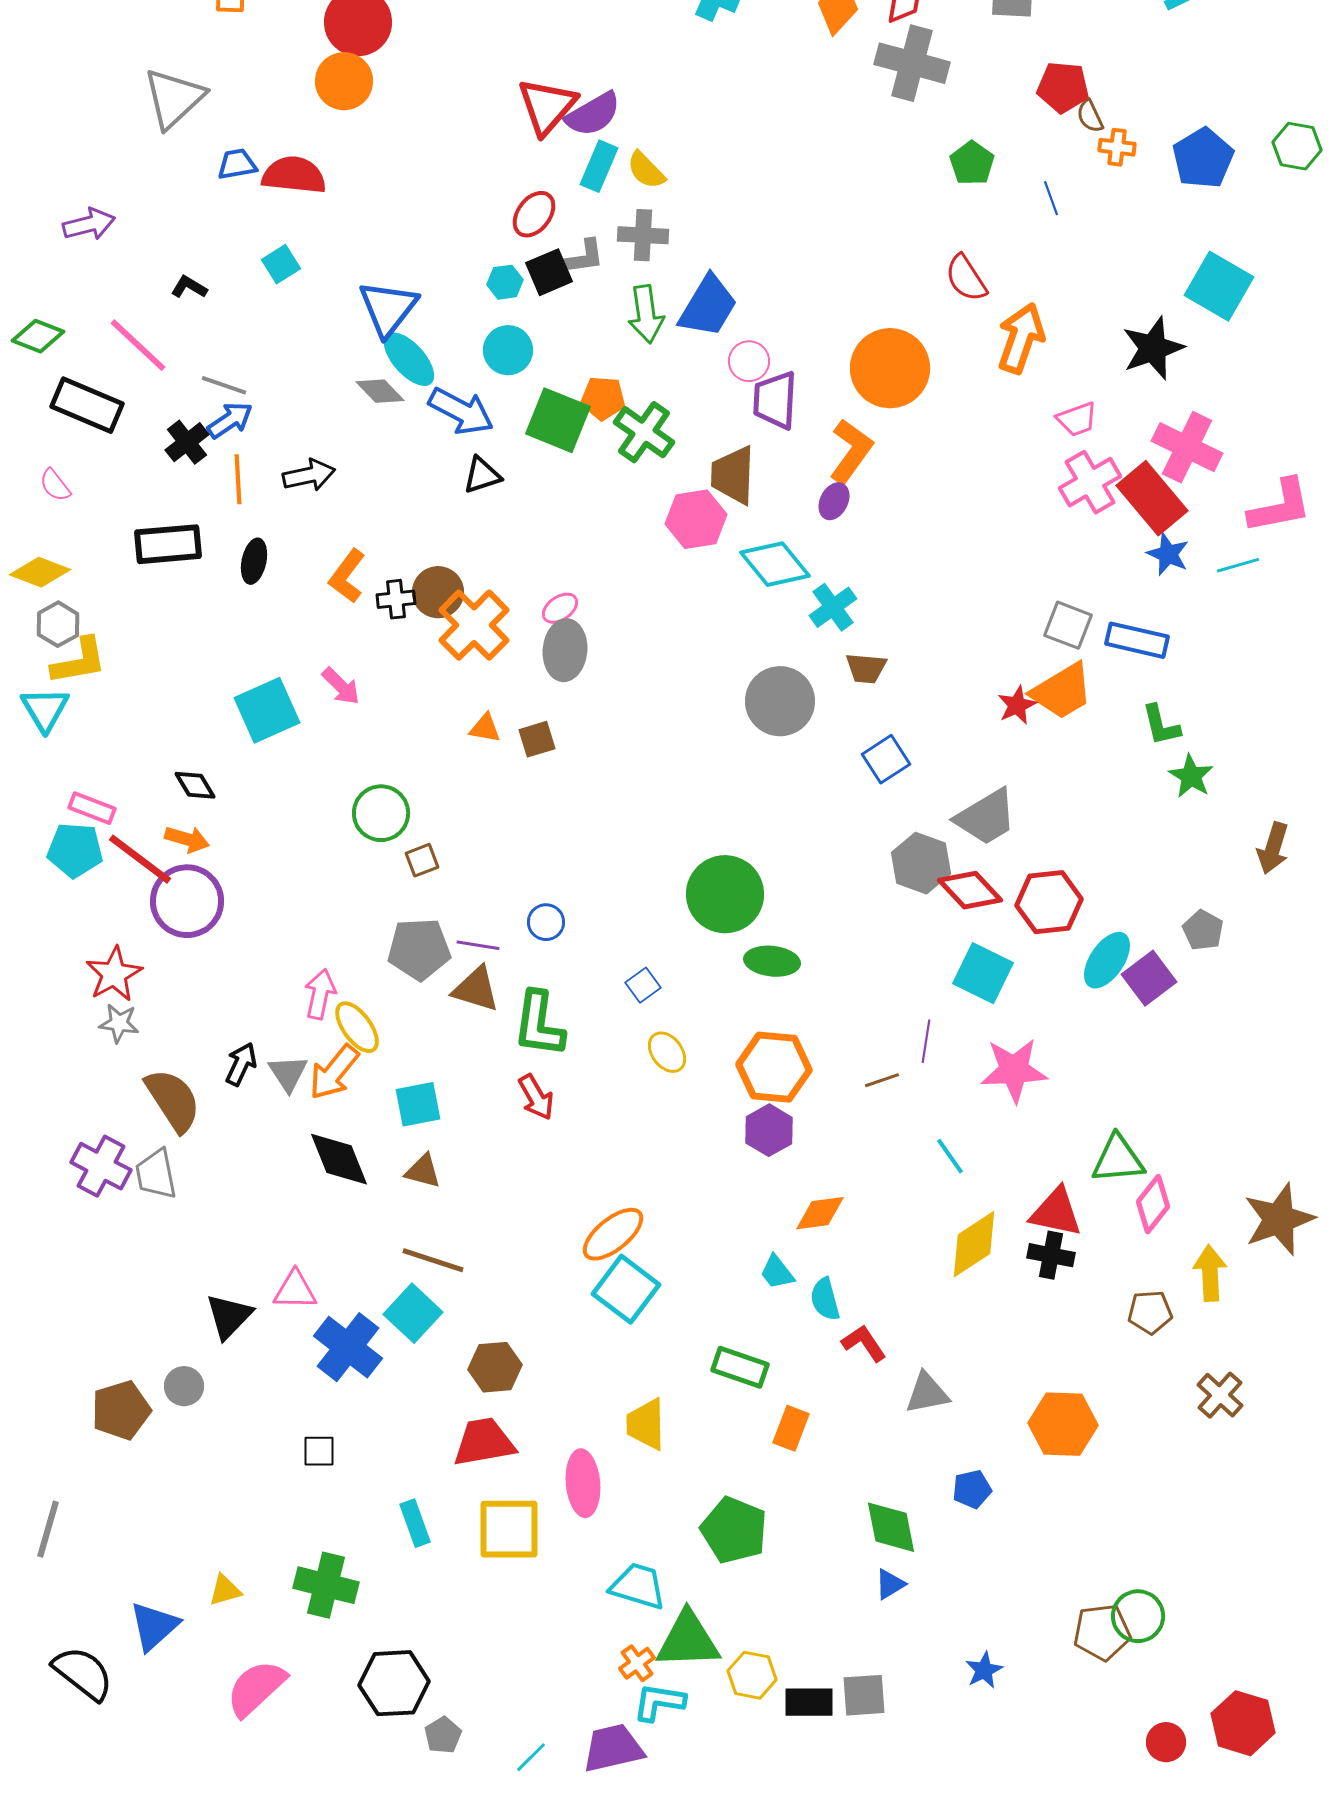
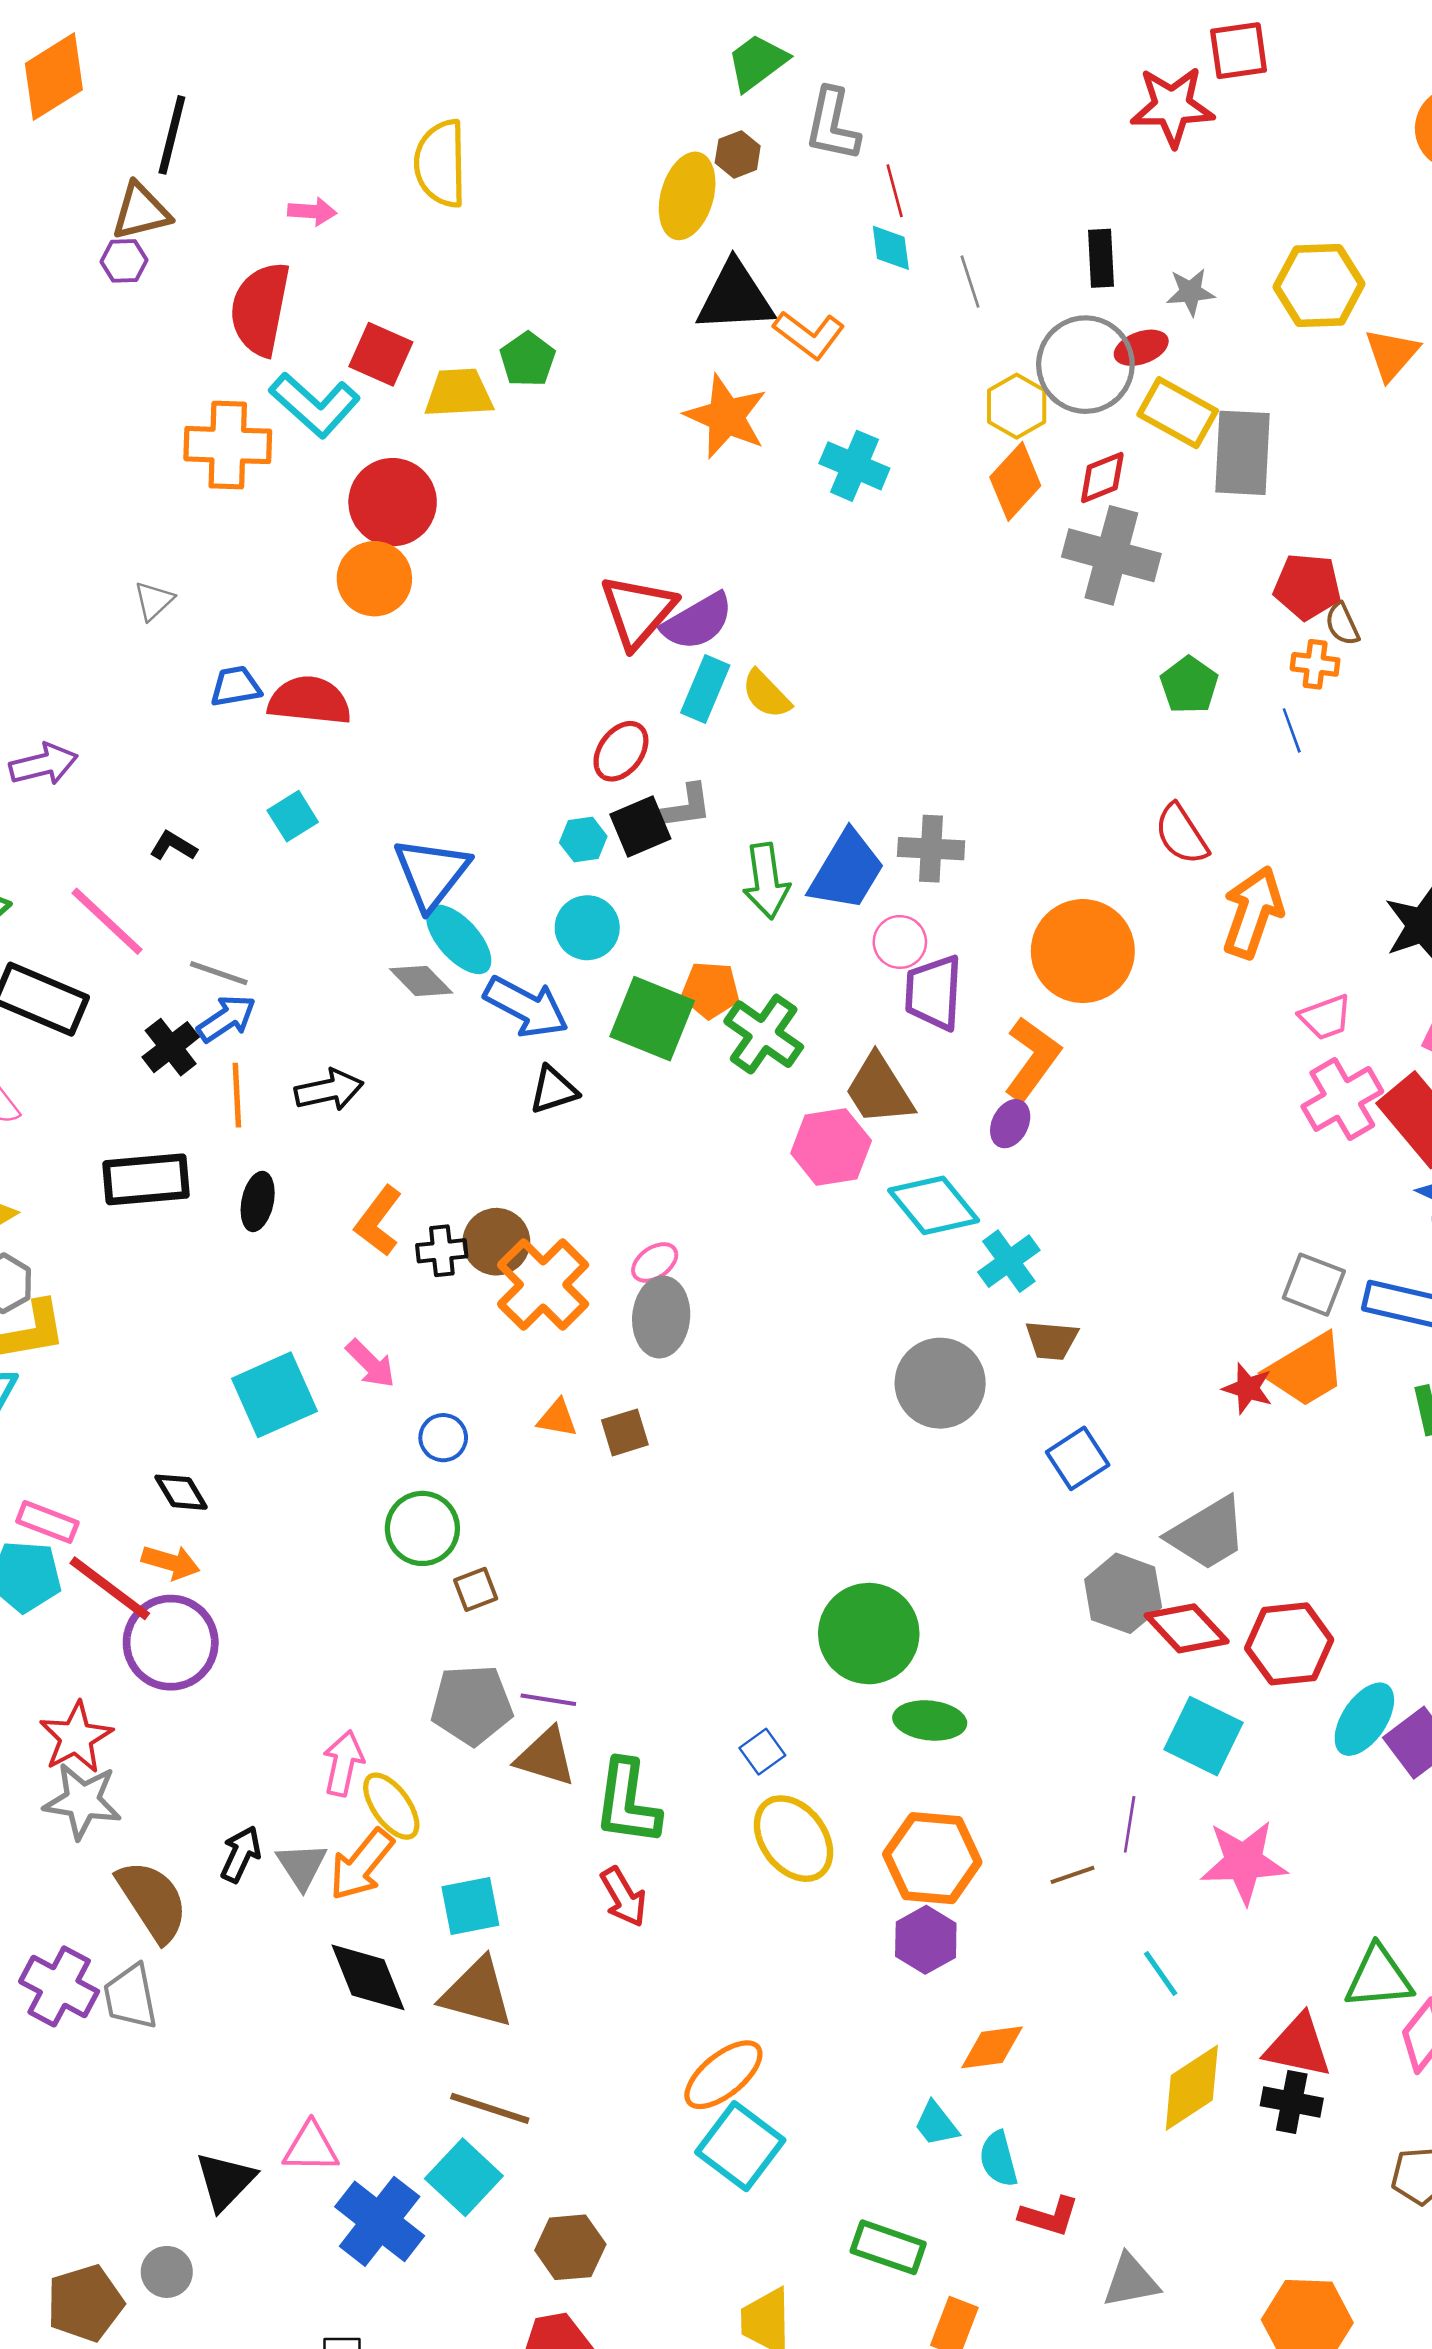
gray triangle: (174, 98) -> (154, 601), size x0.5
orange cross: (1117, 147) -> (1315, 664), moved
gray cross: (643, 235) -> (931, 849), moved
brown trapezoid: (733, 475) -> (879, 1090), turned -34
red star: (1017, 705) -> (1248, 1388), turned -30
blue circle: (546, 922) -> (443, 1438), moved
gray star: (119, 1023) -> (82, 1801), size x1.5
yellow ellipse: (667, 1052) -> (793, 1839), size x1.6
brown triangle: (423, 1171) -> (477, 1993), size x1.6
red L-shape: (864, 1343) -> (1049, 2216), turned 141

